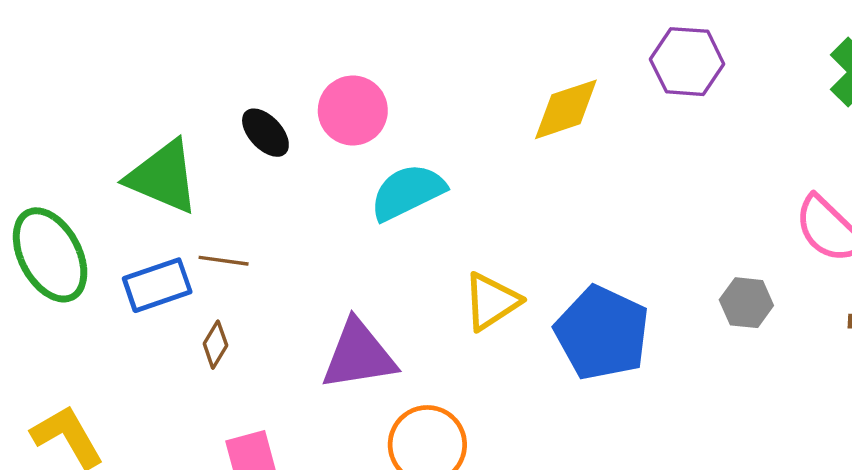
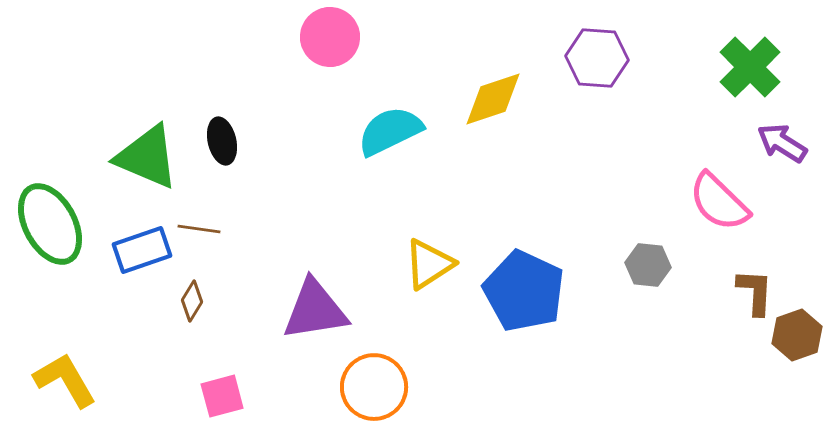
pink circle: (353, 110) -> (330, 37), moved
black ellipse: (265, 133) -> (222, 141), moved, turned 30
cyan semicircle: (408, 192) -> (390, 131), moved

